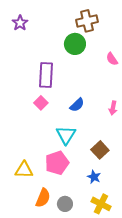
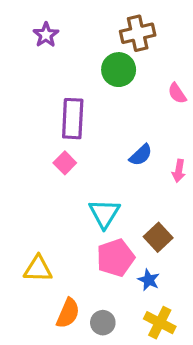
purple star: (20, 23) -> (46, 35), moved
blue semicircle: (77, 105) -> (141, 155), moved
pink pentagon: (57, 163) -> (115, 258), moved

